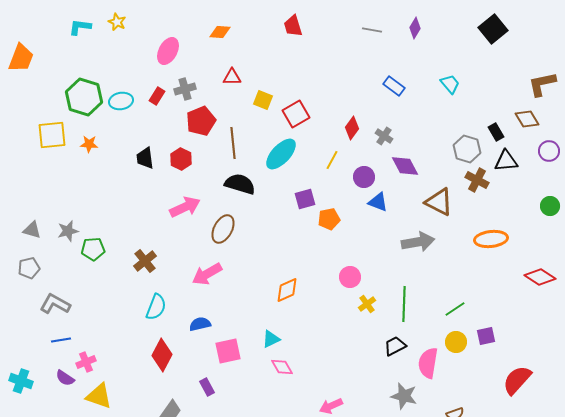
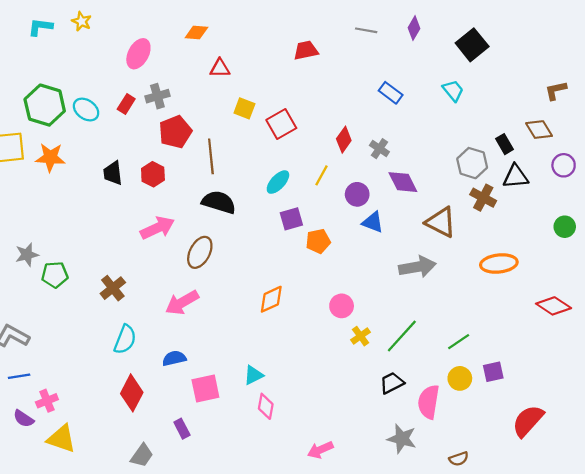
red trapezoid: (293, 26) -> (306, 50), moved, turned 95
black square: (493, 29) -> (472, 45), moved
red triangle: (232, 77) -> (220, 68), moved
brown L-shape: (542, 84) -> (556, 91), size x0.7
cyan ellipse: (121, 101) -> (86, 110), turned 45
orange star: (89, 144) -> (50, 157), size x1.5
cyan ellipse: (281, 154) -> (278, 182), moved, size x0.7
orange diamond: (287, 290) -> (271, 299), moved
green line: (404, 304) -> (402, 336), turned 40
pink diamond: (282, 367) -> (266, 406), turned 40

